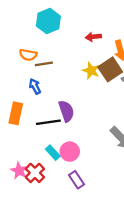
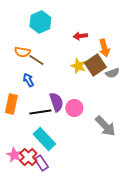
brown line: (44, 64) -> (36, 60), turned 42
pink circle: (70, 152) -> (74, 108), moved
cyan rectangle: (53, 153) -> (44, 139), size x1.6
purple rectangle: (76, 180) -> (41, 163), moved

